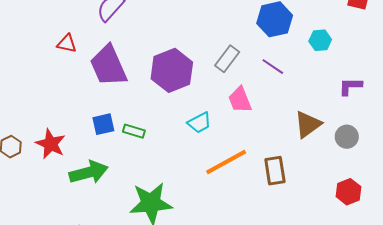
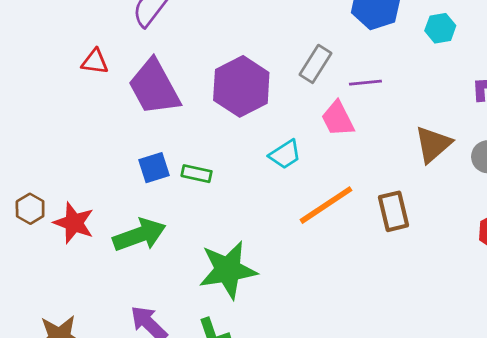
purple line: (273, 67) -> (365, 83), moved, turned -35
red star: (51, 144) -> (74, 223), moved

